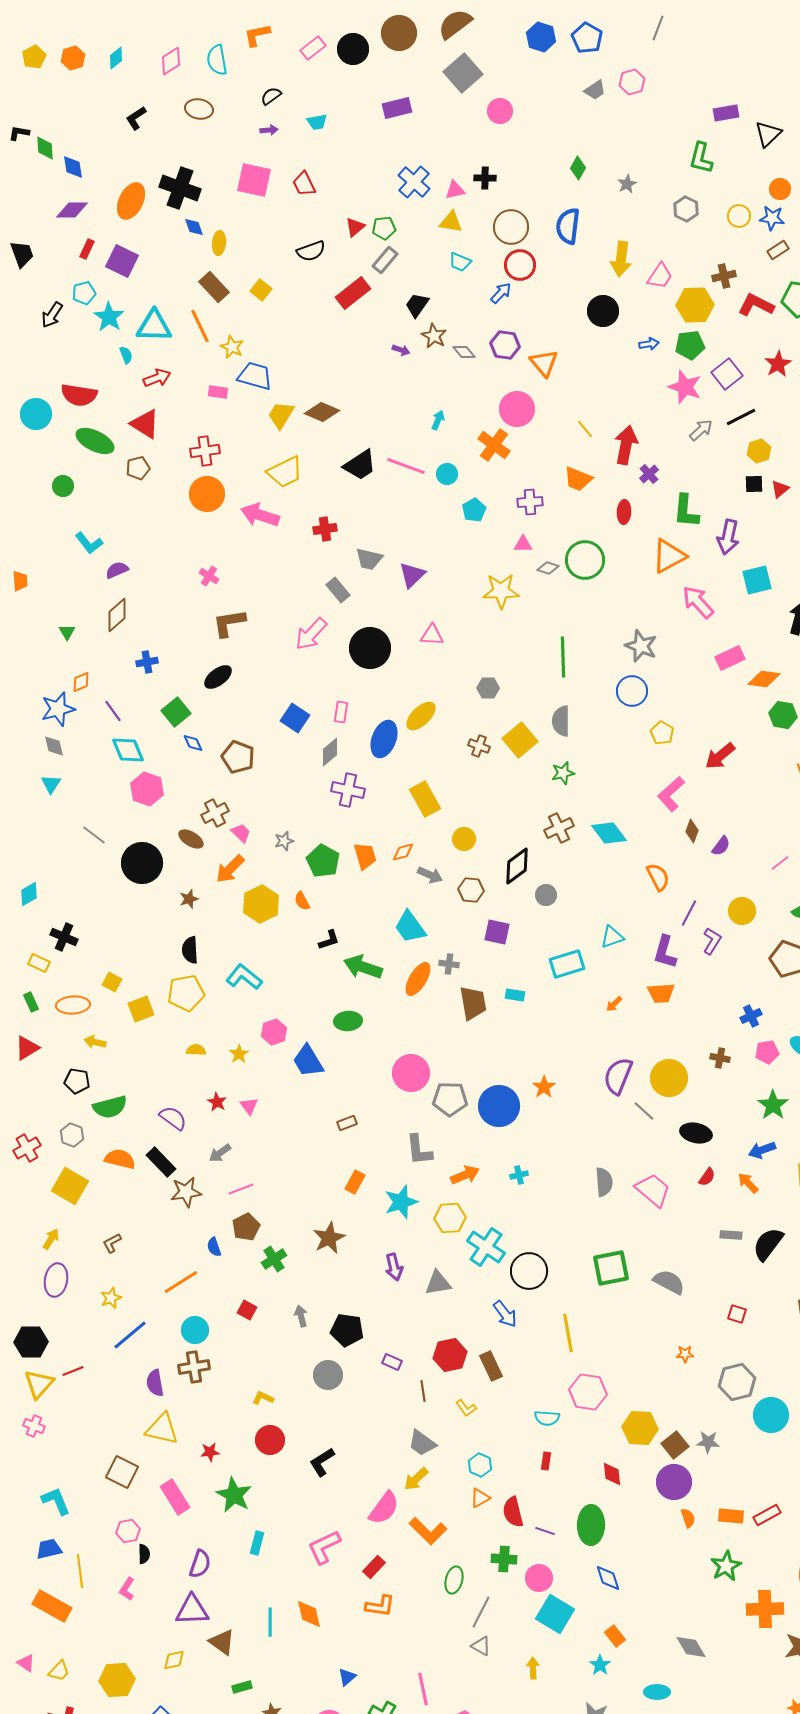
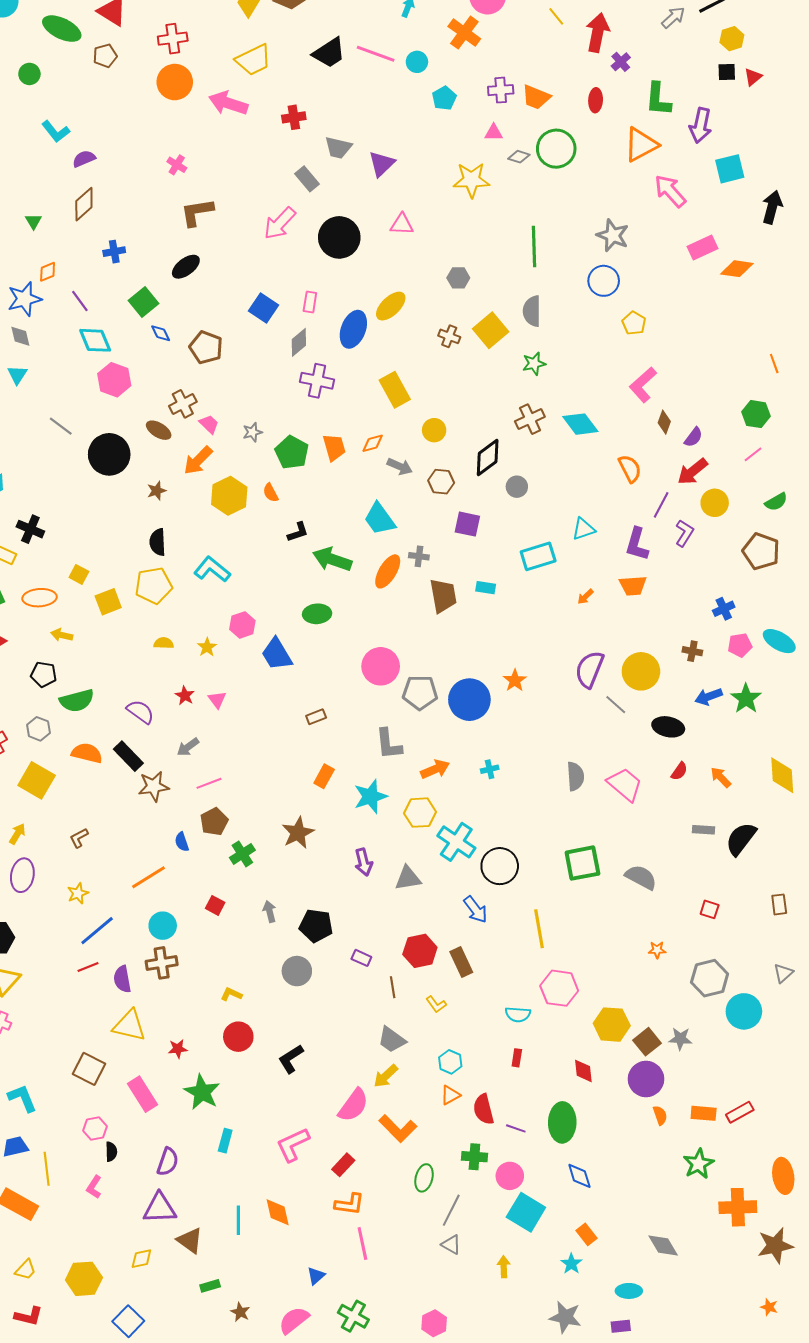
orange trapezoid: (578, 479) -> (536, 97), moved
green hexagon: (783, 715) -> (756, 414), moved
red arrow: (720, 756) -> (692, 472), moved
blue arrow: (762, 1150) -> (709, 697), moved
red line: (73, 1371) -> (88, 967), moved
pink line: (423, 1689) -> (362, 1243), moved

